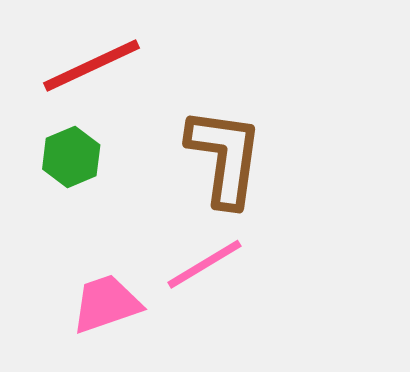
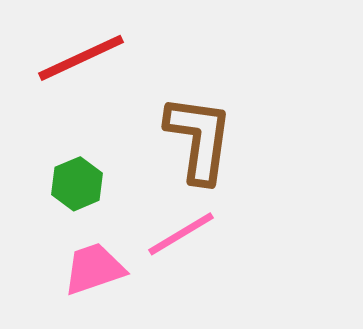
green hexagon: (71, 157) -> (77, 184), moved

